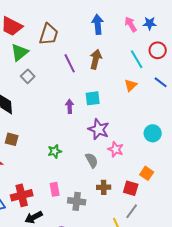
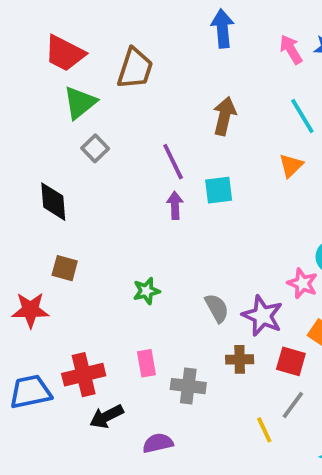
blue arrow: (98, 24) -> (223, 29), moved
purple line: (70, 63) -> (173, 162), moved
purple star: (99, 129) -> (262, 316), moved
pink star: (116, 149) -> (302, 283), moved

